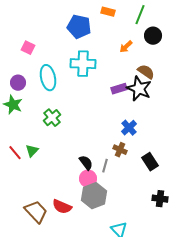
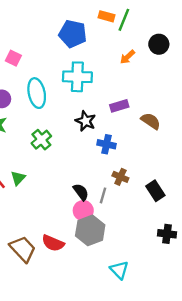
green line: (140, 15) -> (124, 20), moved
brown semicircle: (146, 72) -> (151, 121), moved
black star: (139, 89) -> (86, 121), moved, size x0.7
blue cross: (129, 128) -> (106, 144), moved, turned -35

